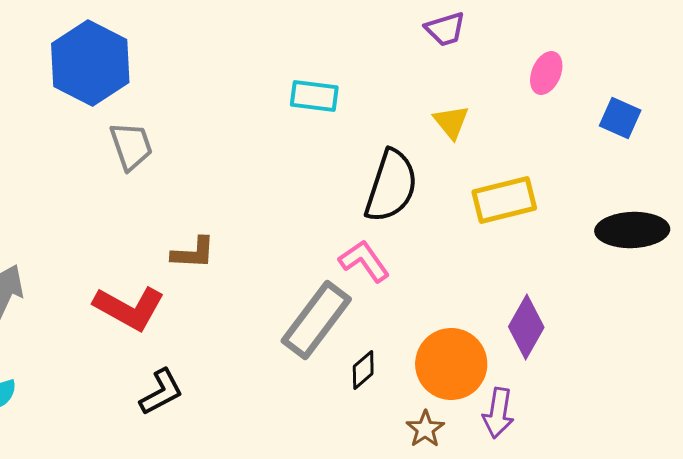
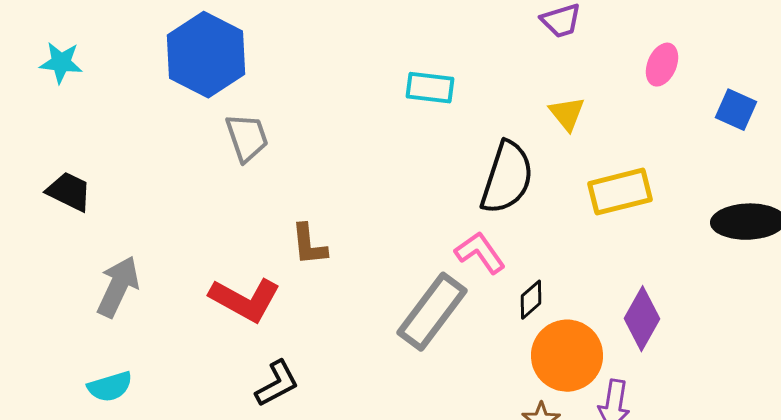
brown L-shape: (193, 253) -> (309, 245), turned 81
black diamond: (363, 370) -> (531, 300), moved

